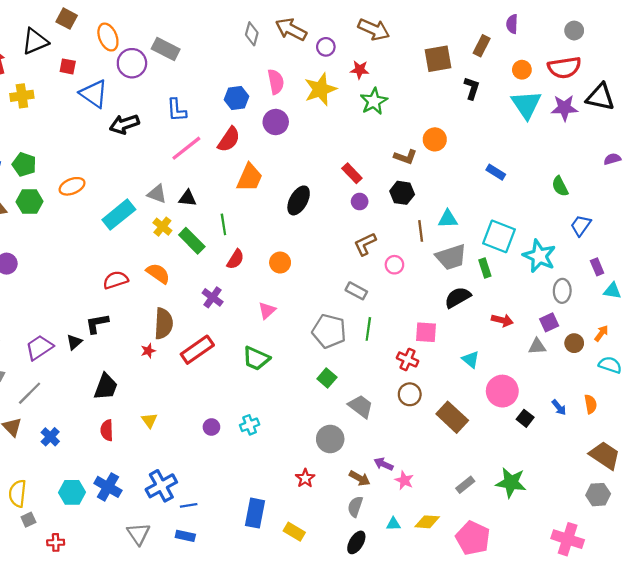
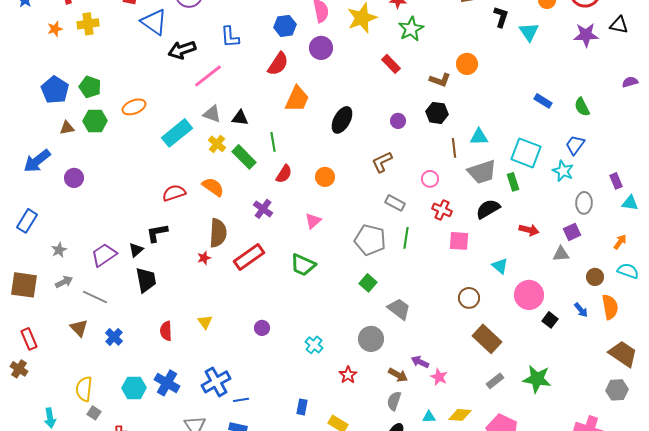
black triangle: (600, 97) -> (619, 25), size x0.7
cyan triangle: (526, 105) -> (529, 32), moved, size x0.7
pink line: (186, 148) -> (208, 76), moved
blue rectangle: (496, 172) -> (543, 101), moved
red rectangle: (352, 173) -> (391, 64), moved
blue trapezoid: (581, 225) -> (575, 145), moved
brown L-shape: (365, 244) -> (382, 162), moved
cyan star: (539, 256) -> (563, 171), size x0.7
brown circle: (574, 343) -> (595, 277), moved
red cross: (408, 359) -> (442, 210), moved
black trapezoid: (106, 387) -> (146, 280), moved, turned -32
gray line: (30, 393) -> (95, 297), turned 70
brown circle: (410, 394) -> (469, 298), moved
orange semicircle: (591, 404) -> (610, 307), size x1.4
brown rectangle: (452, 417) -> (487, 339), moved
cyan cross: (250, 425) -> (314, 345), moved, turned -30
blue rectangle: (255, 513) -> (302, 407), size x0.6
gray square: (28, 520) -> (94, 413), turned -32

